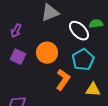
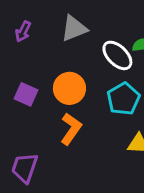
purple arrow: (16, 31) -> (23, 31), moved
orange L-shape: (63, 80) -> (71, 129), moved

